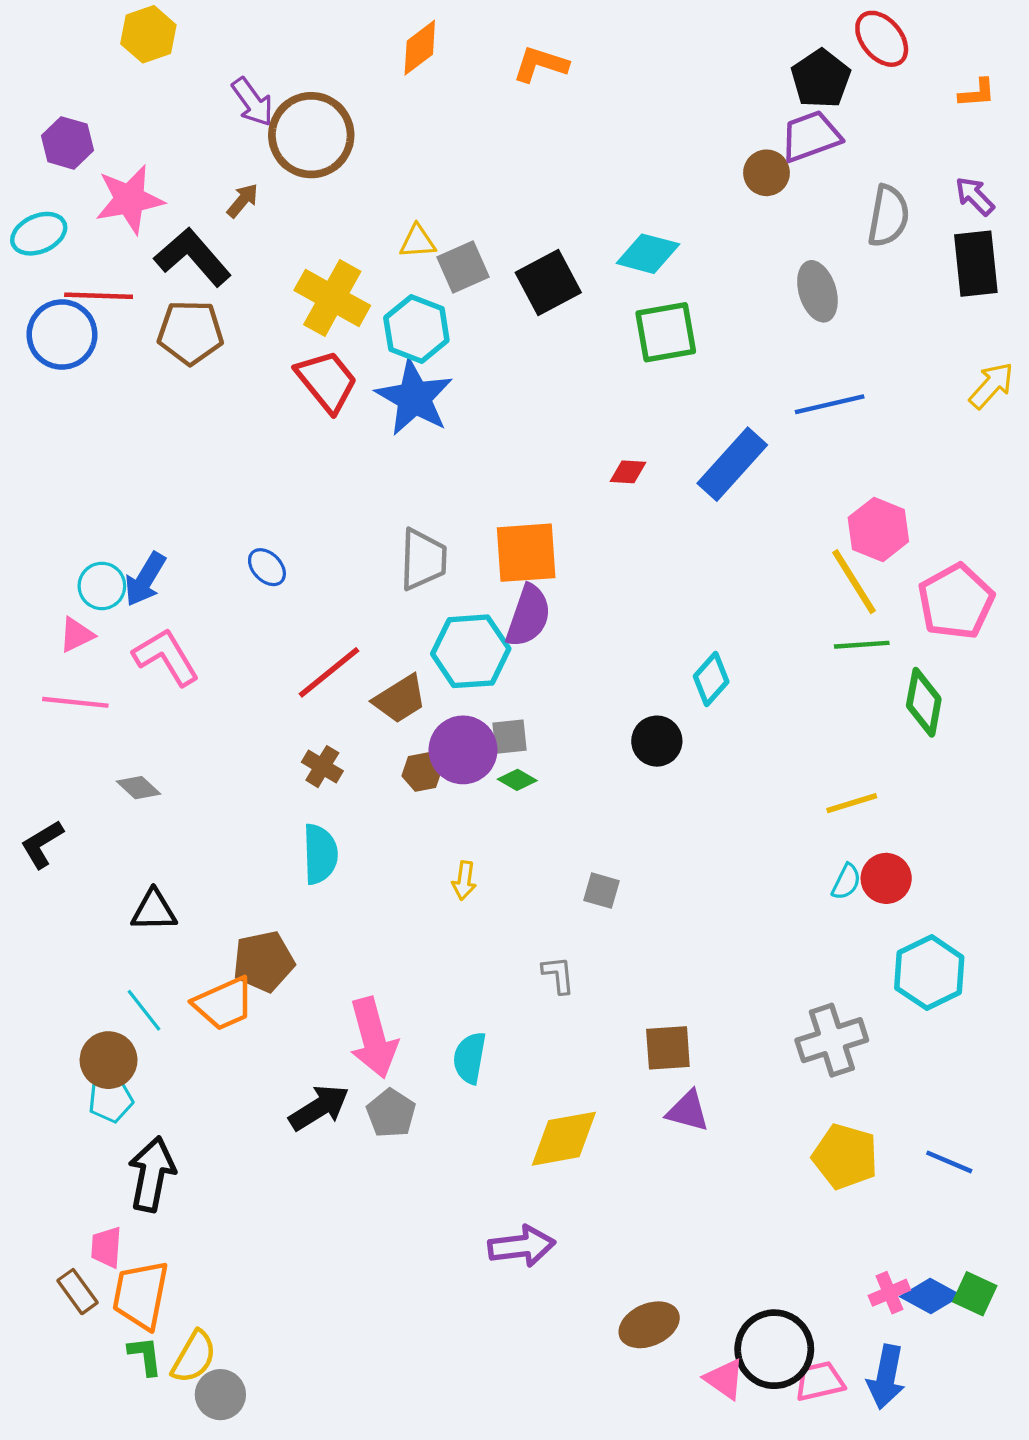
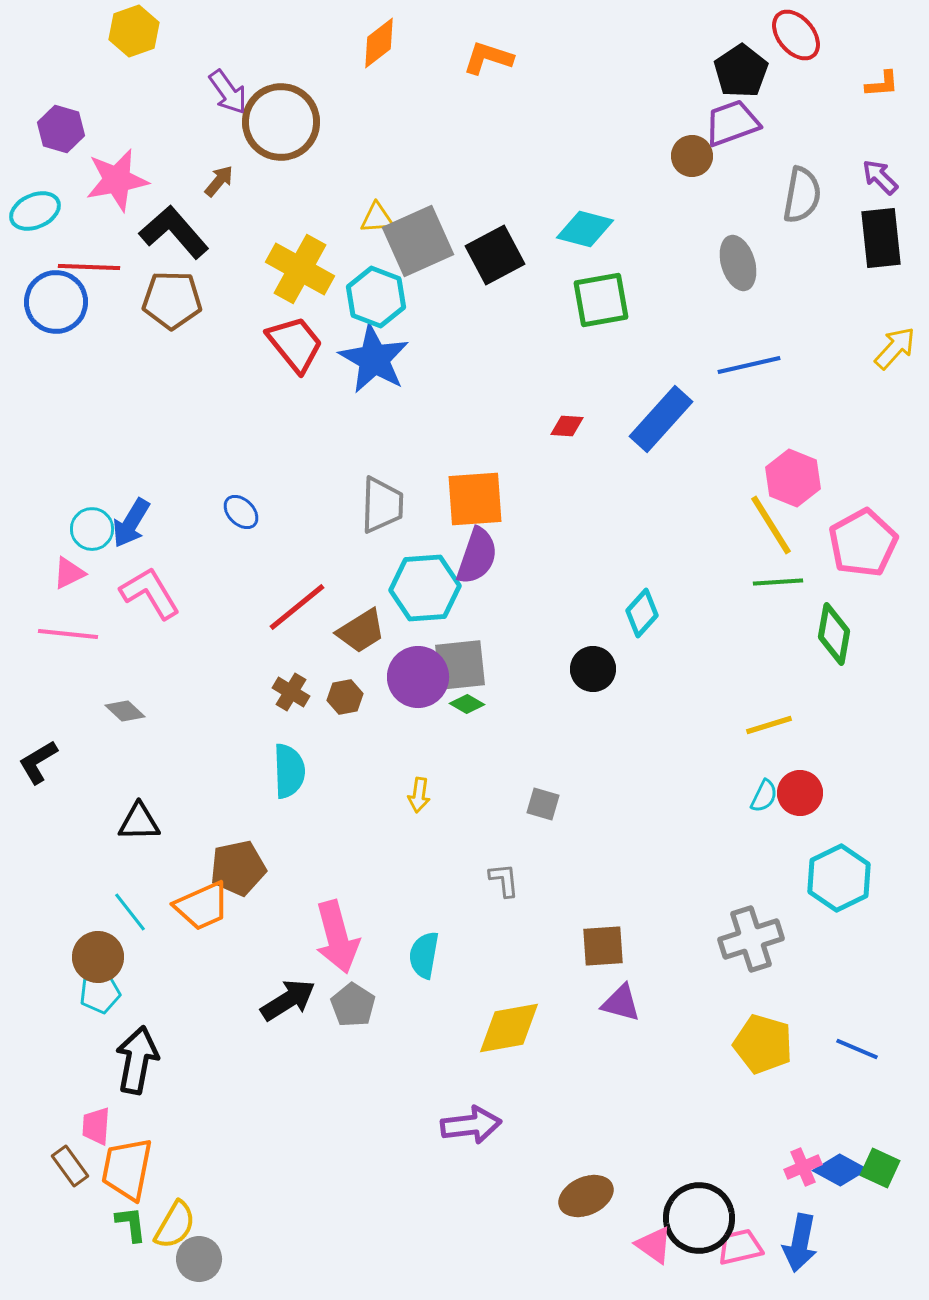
gray square: (463, 267) -> (418, 241), size x1.5
gray square: (510, 737) -> (460, 665), size x1.6
brown hexagon: (422, 772) -> (345, 697), moved

